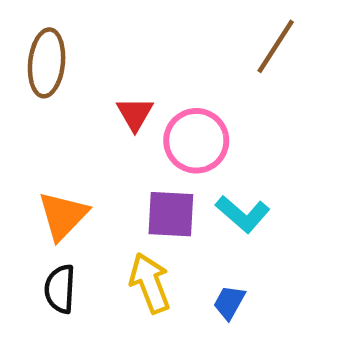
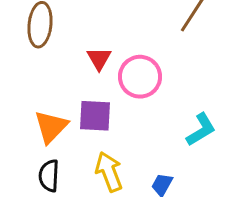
purple square: (171, 214) -> (95, 116), moved
cyan L-shape: (243, 214) -> (201, 130), moved, turned -72

